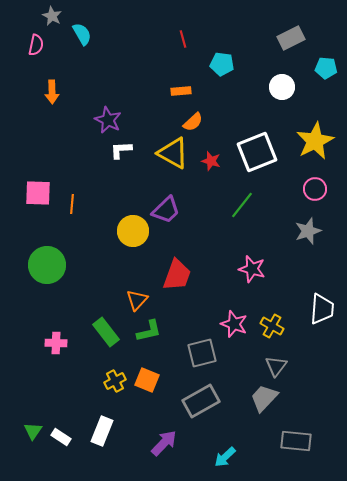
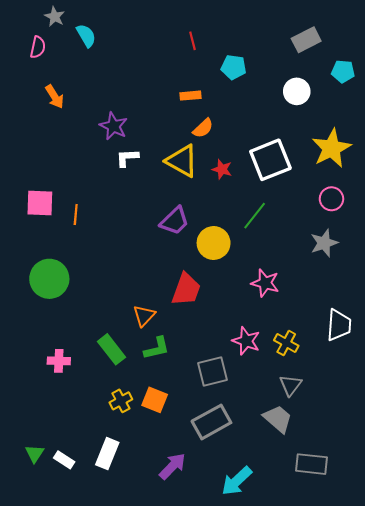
orange arrow: (52, 92) -> (55, 97), turned -30
yellow circle: (133, 231) -> (214, 243), moved
gray trapezoid: (264, 398) -> (278, 419), turned 88
cyan arrow: (225, 457) -> (237, 481), size x1.4

